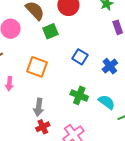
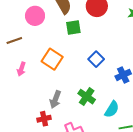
cyan semicircle: (107, 102) -> (112, 109), turned 72
gray arrow: (39, 107) -> (55, 99), moved

